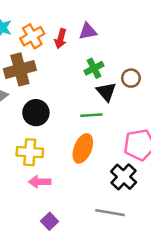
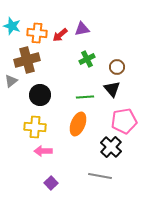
orange cross: (32, 36) -> (37, 33), turned 36
red arrow: (61, 39) -> (60, 35), turned 35
black triangle: (106, 92) -> (112, 89), moved

